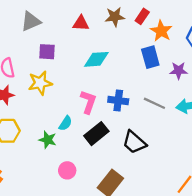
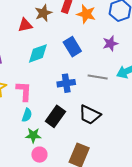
red triangle: (81, 23) -> (25, 25), moved
blue rectangle: (150, 57) -> (72, 47), moved
pink L-shape: (88, 102) -> (24, 91), moved
green star: (48, 140) -> (33, 135), moved

